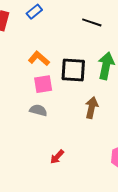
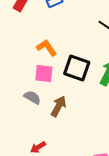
brown arrow: (92, 108) -> (58, 106), moved

